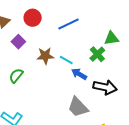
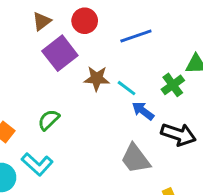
purple square: (18, 42) -> (60, 53), size x1.6
green semicircle: (16, 76) -> (49, 120), moved

